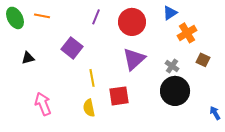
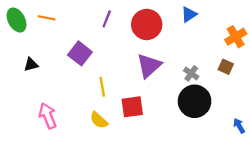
orange cross: (187, 33) -> (236, 37), moved
yellow semicircle: (89, 108) -> (99, 120), turned -36

